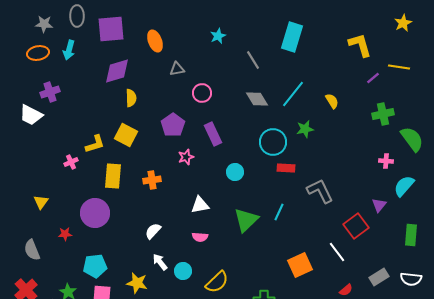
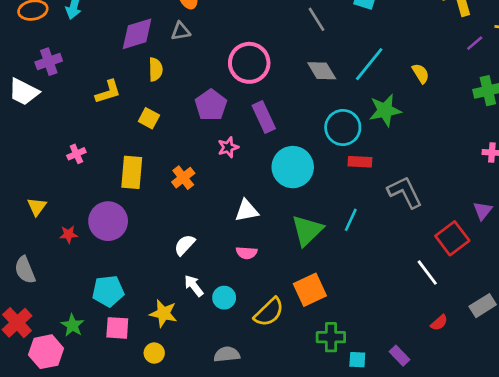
gray triangle: (177, 69) -> (181, 31), moved
pink circle: (202, 93) -> (249, 63), size x1.6
green star: (305, 129) -> (385, 110), size x1.4
yellow square: (126, 135) -> (149, 118), size x0.7
yellow L-shape: (95, 144) -> (108, 92), moved
cyan circle: (235, 172) -> (293, 167), size x1.8
orange cross: (152, 180) -> (183, 178), turned -30
red star: (65, 234) -> (68, 234), moved
orange square: (300, 265) -> (310, 290), moved

